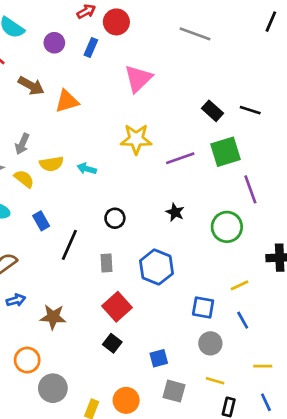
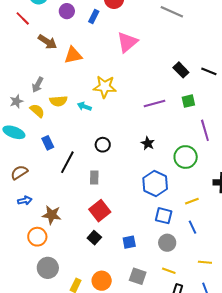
yellow star: (136, 139) -> (105, 87), moved
green square: (226, 152) -> (188, 101), size x0.6
blue hexagon: (157, 267) -> (155, 184), moved
blue square: (159, 358) -> (129, 242), moved
orange circle: (27, 360) -> (37, 237), moved

